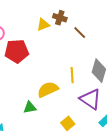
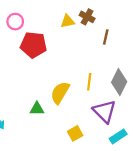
brown line: (80, 33) -> (106, 37), turned 48
yellow semicircle: (48, 89) -> (60, 93), turned -45

